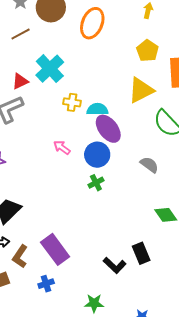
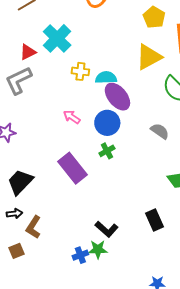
purple rectangle: (55, 249) -> (72, 168), moved
black L-shape: (115, 265) -> (107, 229), moved
blue cross: (46, 284) -> (80, 255), moved
green star: (94, 303) -> (98, 249), moved

